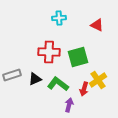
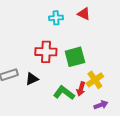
red triangle: (97, 25) -> (84, 14), moved
green L-shape: (58, 84) -> (64, 93), moved
purple arrow: (69, 105) -> (101, 105), moved, turned 56

